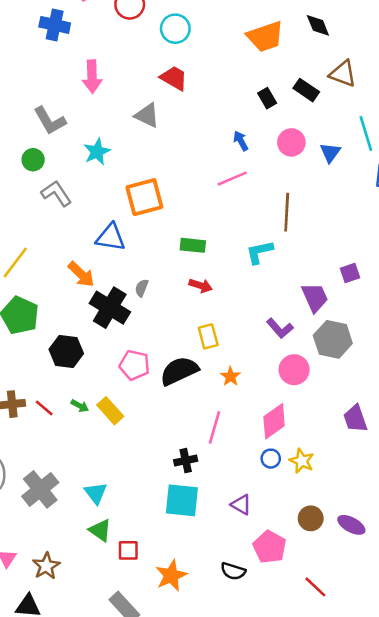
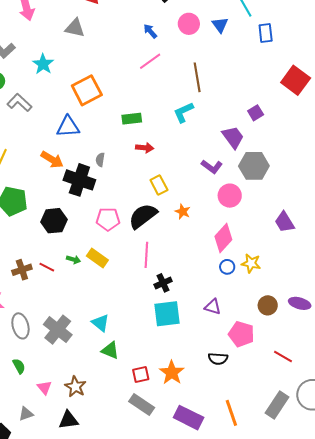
pink line: (214, 427) -> (146, 255), moved
red square: (128, 550) -> (141, 374), moved

